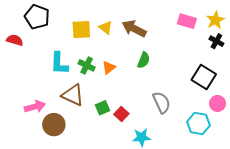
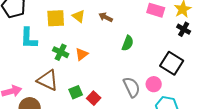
brown arrow: (134, 29) -> (106, 17), size x0.6
green semicircle: (144, 60) -> (128, 43), moved
cyan L-shape: (59, 63) -> (29, 38), moved
pink circle: (218, 103) -> (154, 84), moved

